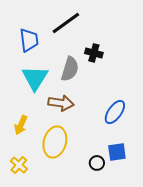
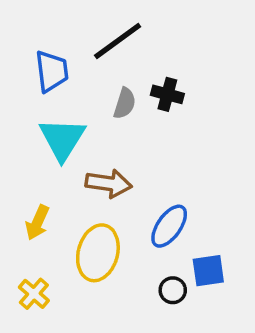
gray semicircle: (70, 69) -> (125, 103), moved, size x0.7
blue ellipse: (115, 112) -> (169, 226), moved

